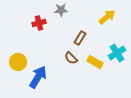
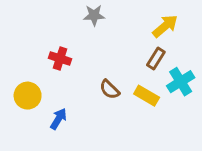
red cross: (39, 23) -> (60, 58), moved, turned 32
brown rectangle: (80, 38) -> (156, 58), moved
blue arrow: (38, 77) -> (58, 119), size x0.6

